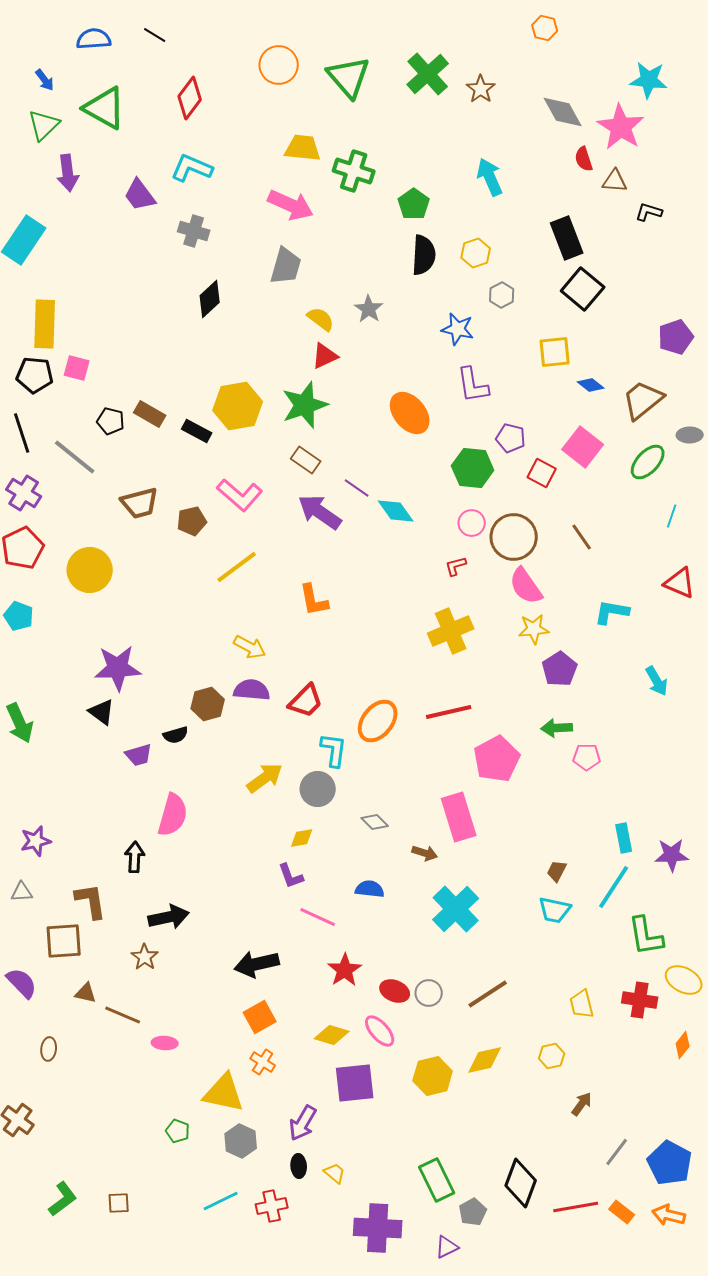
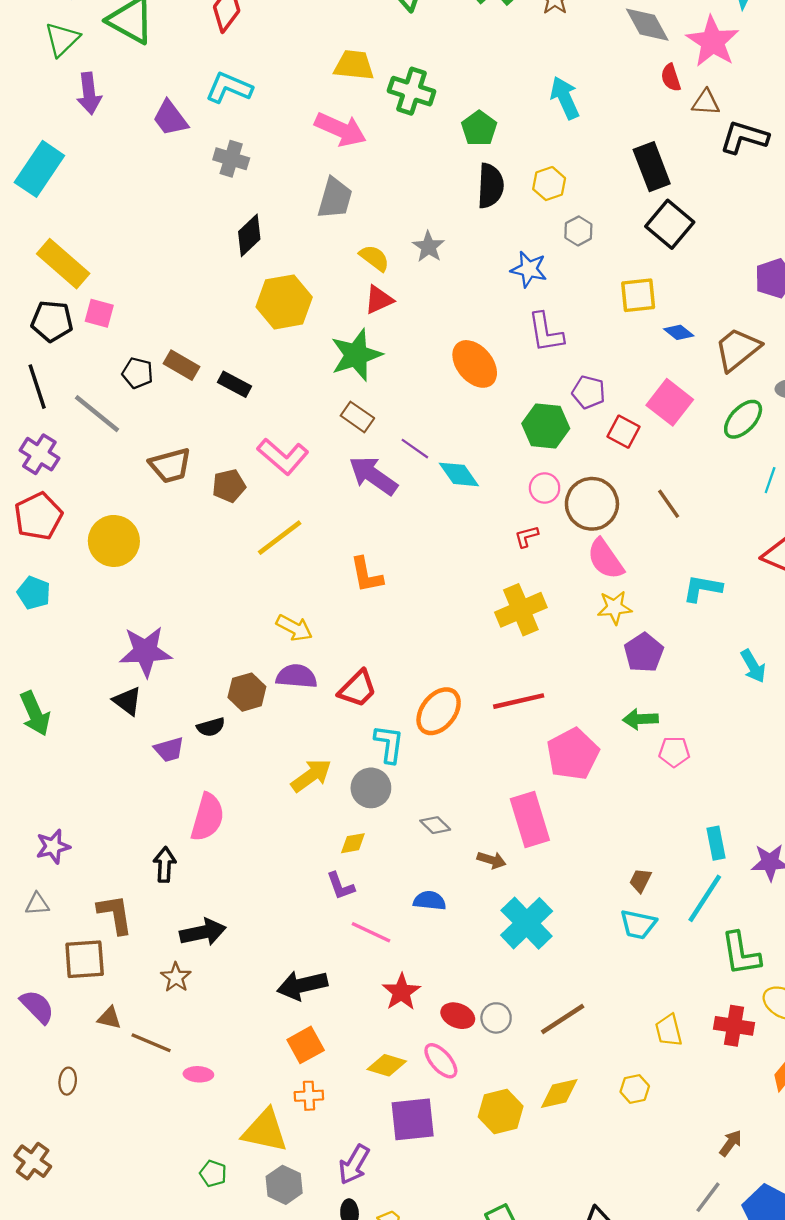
black L-shape: (649, 212) -> (744, 137), size x1.6
yellow rectangle: (45, 324) -> (63, 264), turned -51
yellow hexagon: (238, 406) -> (284, 302), moved
orange cross: (263, 1062) -> (309, 1096), turned -35
brown arrow: (582, 1104) -> (731, 1143), moved

